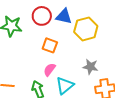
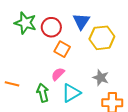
red circle: (42, 16) -> (51, 27), moved
blue triangle: (64, 16) -> (81, 21), turned 42

